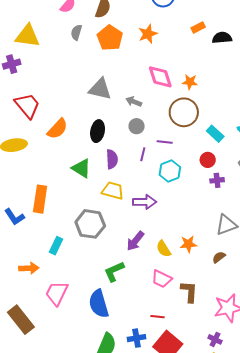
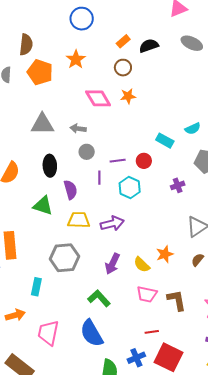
brown circle: (184, 112) -> (123, 68), moved, size x0.6
red circle: (208, 160) -> (144, 161), moved
green L-shape: (114, 272) -> (99, 298), turned 85

